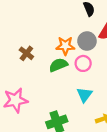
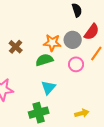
pink circle: (83, 63) -> (76, 64), moved
cyan triangle: (84, 95) -> (48, 88), moved

